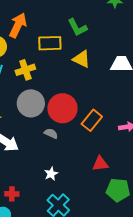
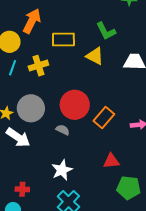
green L-shape: (77, 27) -> (106, 31), moved
gray circle: (31, 103) -> (31, 108), moved
white star: (51, 174) -> (62, 170), size x1.5

